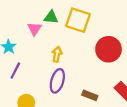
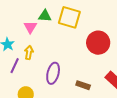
yellow arrow: (57, 54) -> (29, 52), moved

